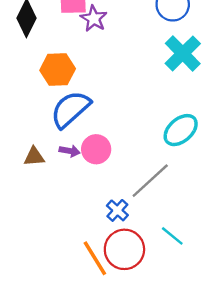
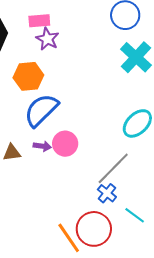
purple star: (94, 19) -> (47, 39), moved
blue cross: (117, 210) -> (107, 193), moved

